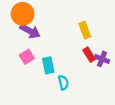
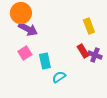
yellow rectangle: (85, 30) -> (89, 26), moved
cyan semicircle: (63, 83) -> (59, 77), turned -112

